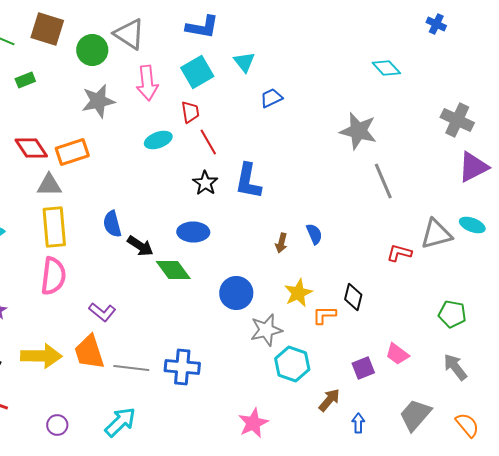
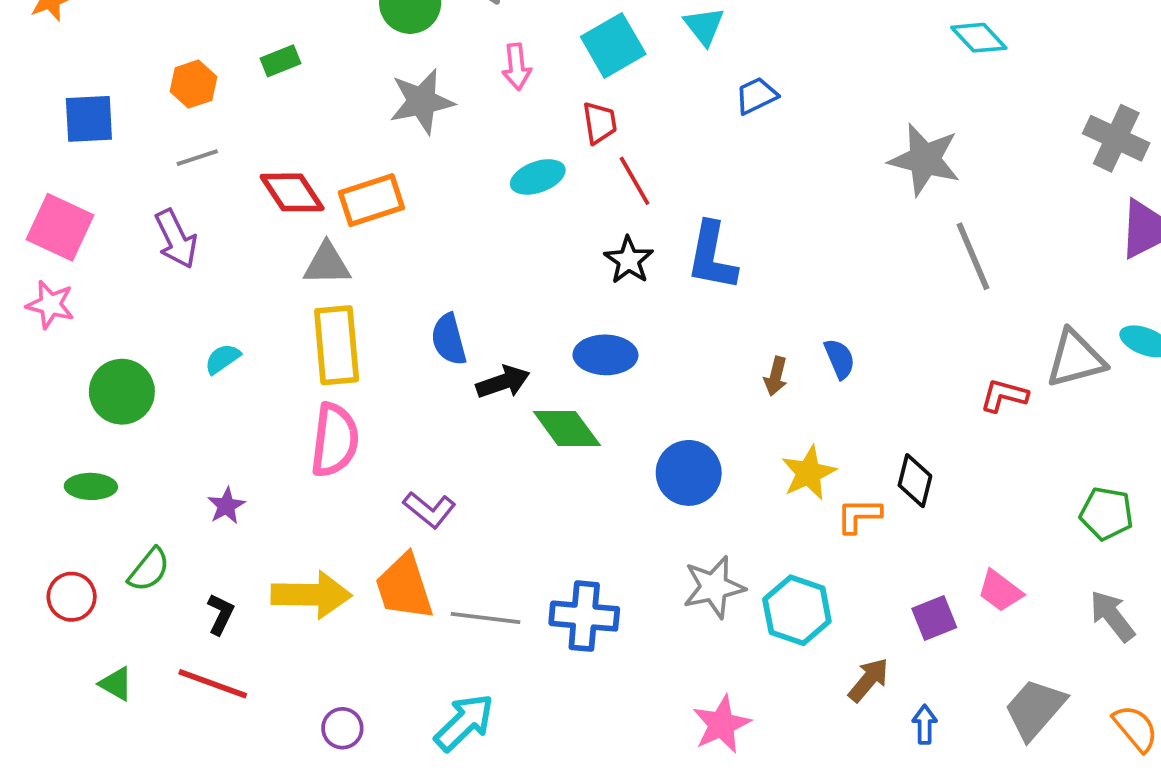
pink arrow: (147, 83) -> (516, 67), size x0.7
black arrow: (140, 246) -> (503, 382), turned -52
gray star: (266, 330) -> (714, 587), moved

